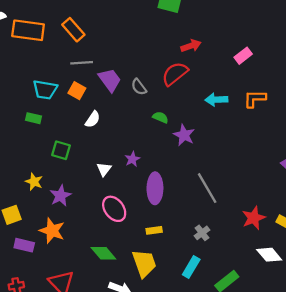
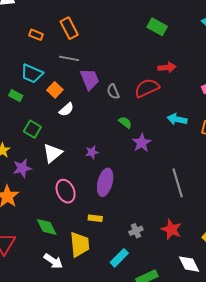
orange rectangle: (28, 30) -> (36, 35), moved, size x0.5
orange square: (77, 91) -> (55, 90), moved
white triangle: (104, 169) -> (52, 153), moved, size x1.5
gray line: (207, 188) -> (178, 183), moved
red star: (254, 218) -> (171, 229), moved, turned 30

